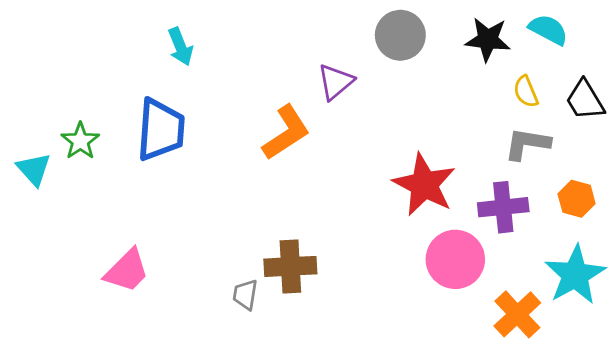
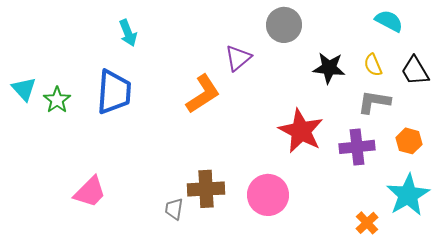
black star: (488, 39) -> (329, 68), moved
cyan triangle: (34, 169) -> (24, 89), moved
pink circle: (455, 259) -> (268, 195), moved
orange cross: (517, 314) -> (367, 223), size x0.7

